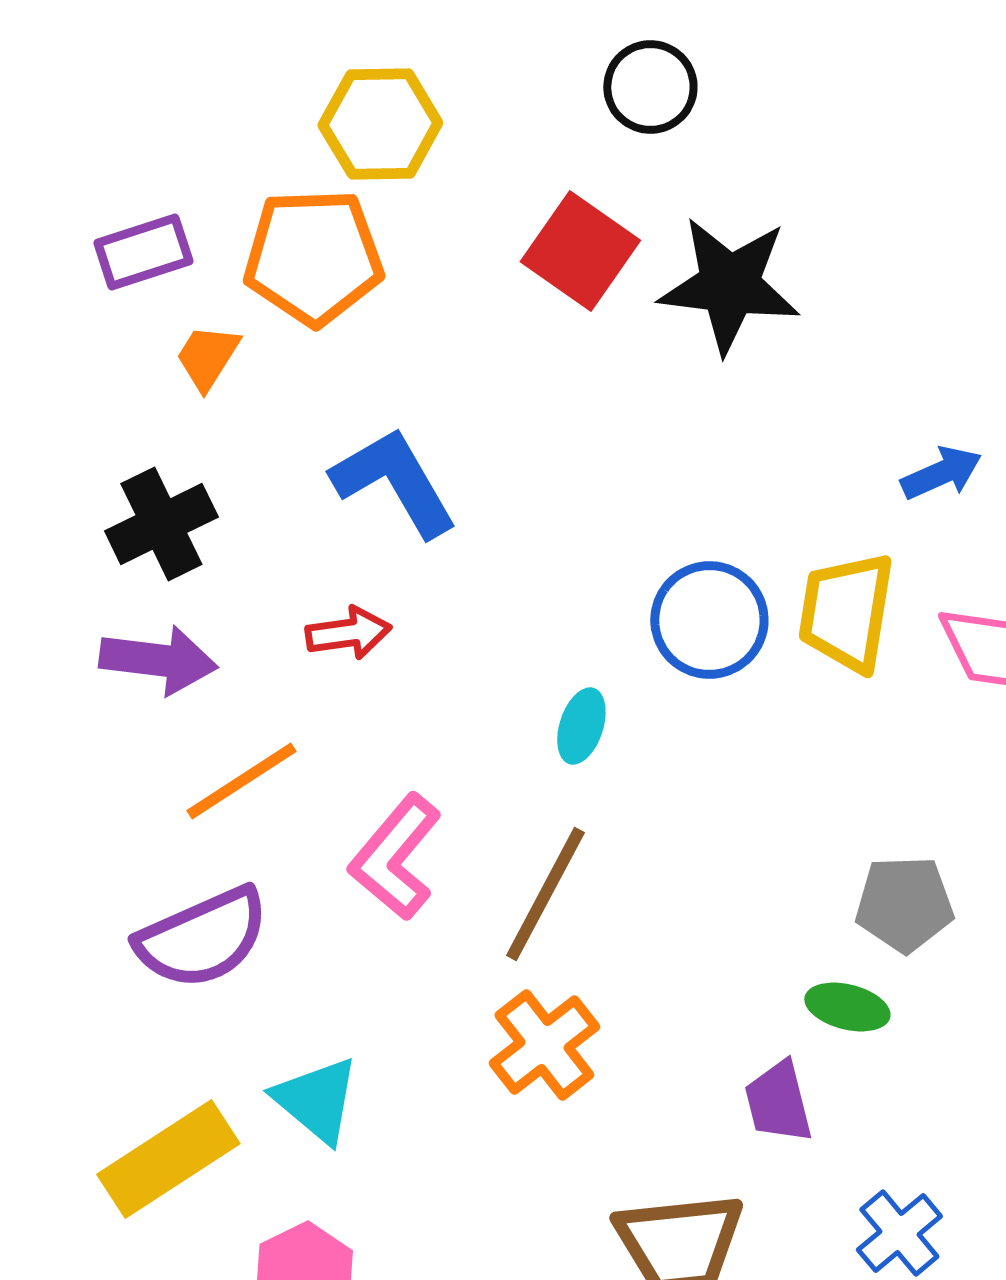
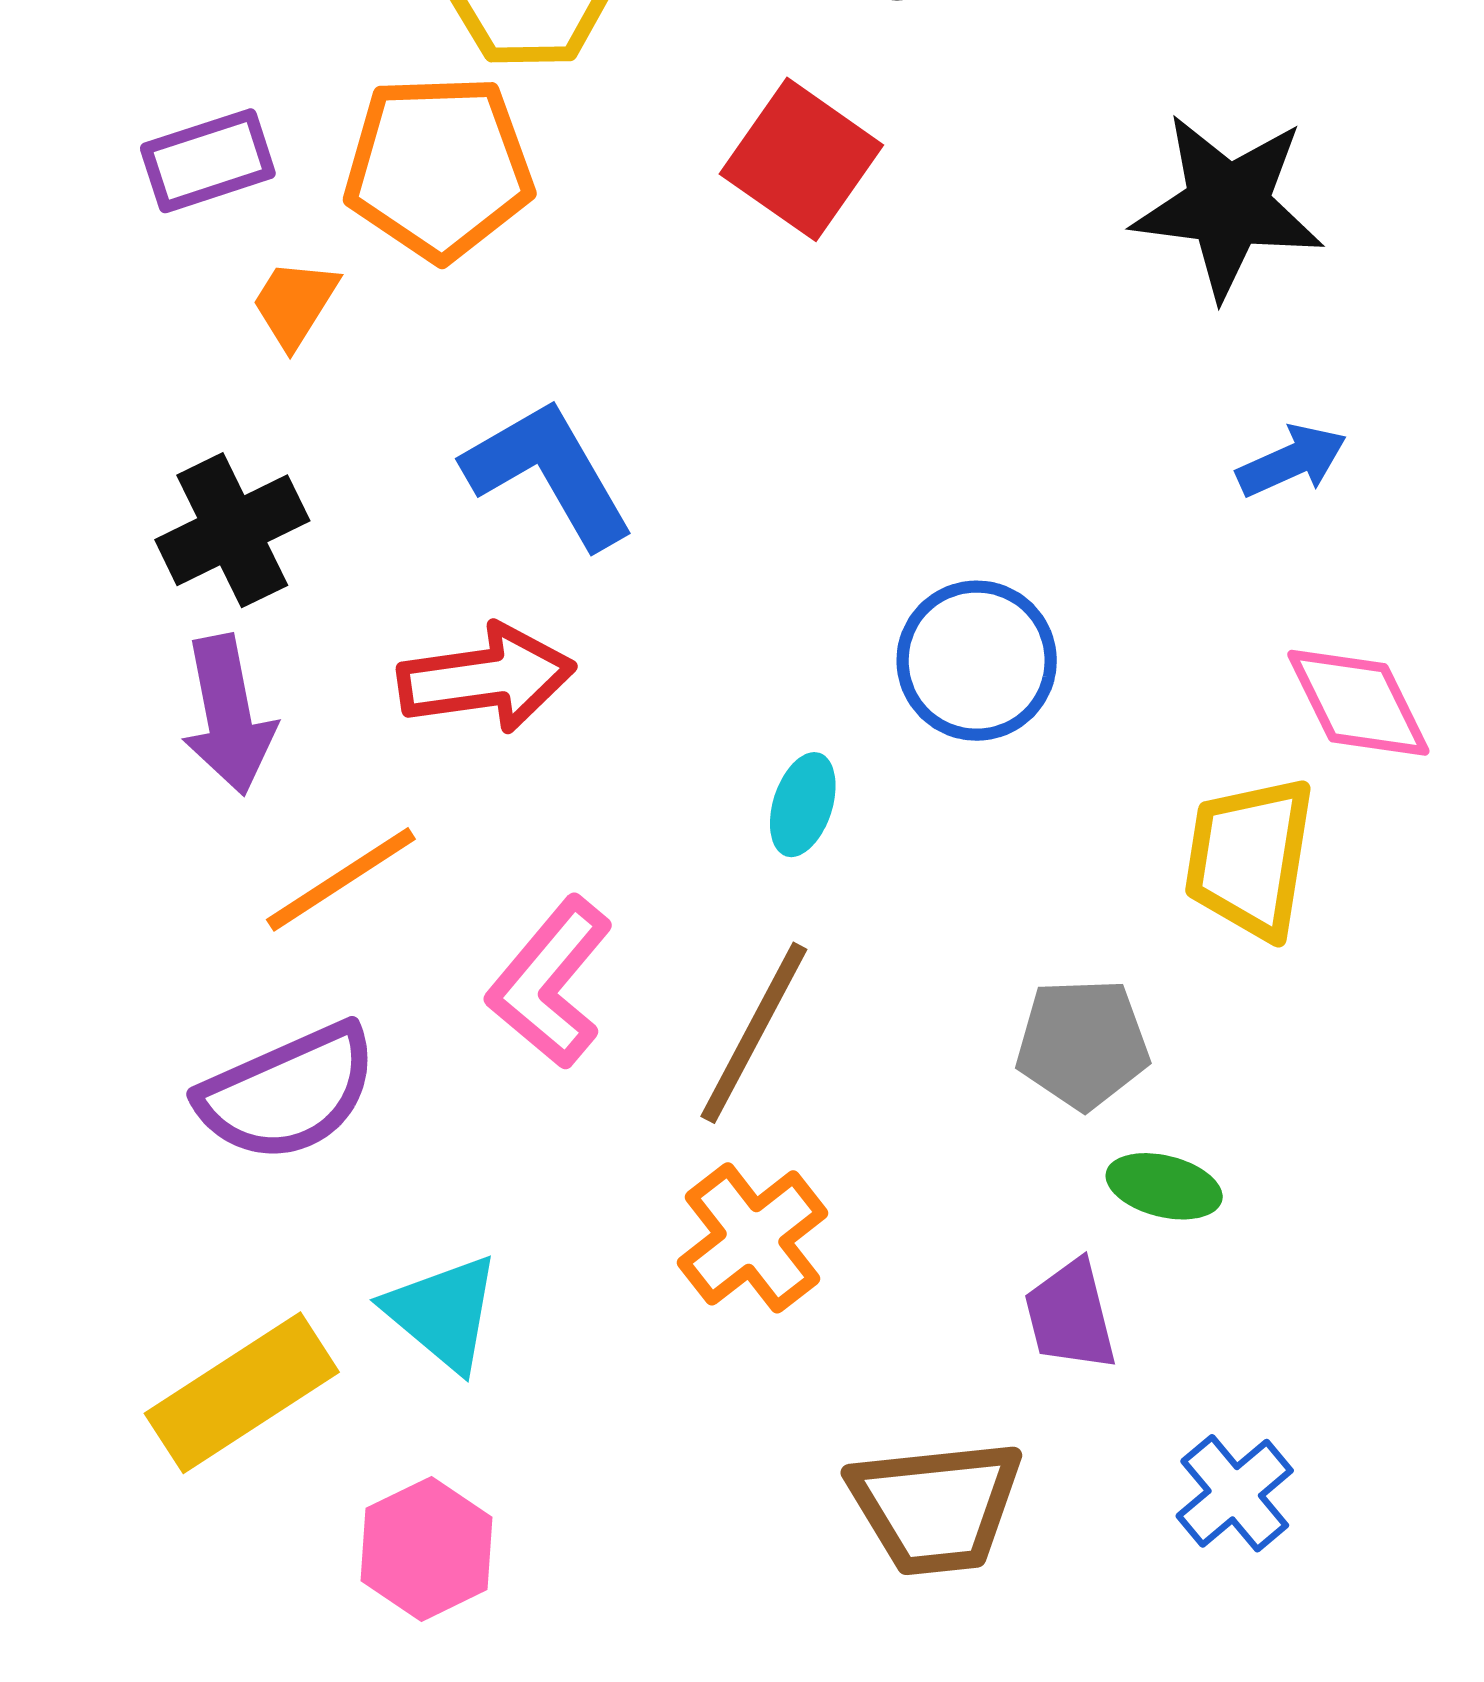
black star: (729, 285) -> (1228, 206), moved
yellow trapezoid: (846, 612) -> (1250, 858), moved
red arrow: (348, 633) -> (486, 678), size x1.5
purple arrow: (158, 660) -> (228, 715), turned 72
gray pentagon: (904, 904) -> (1083, 1044), moved

